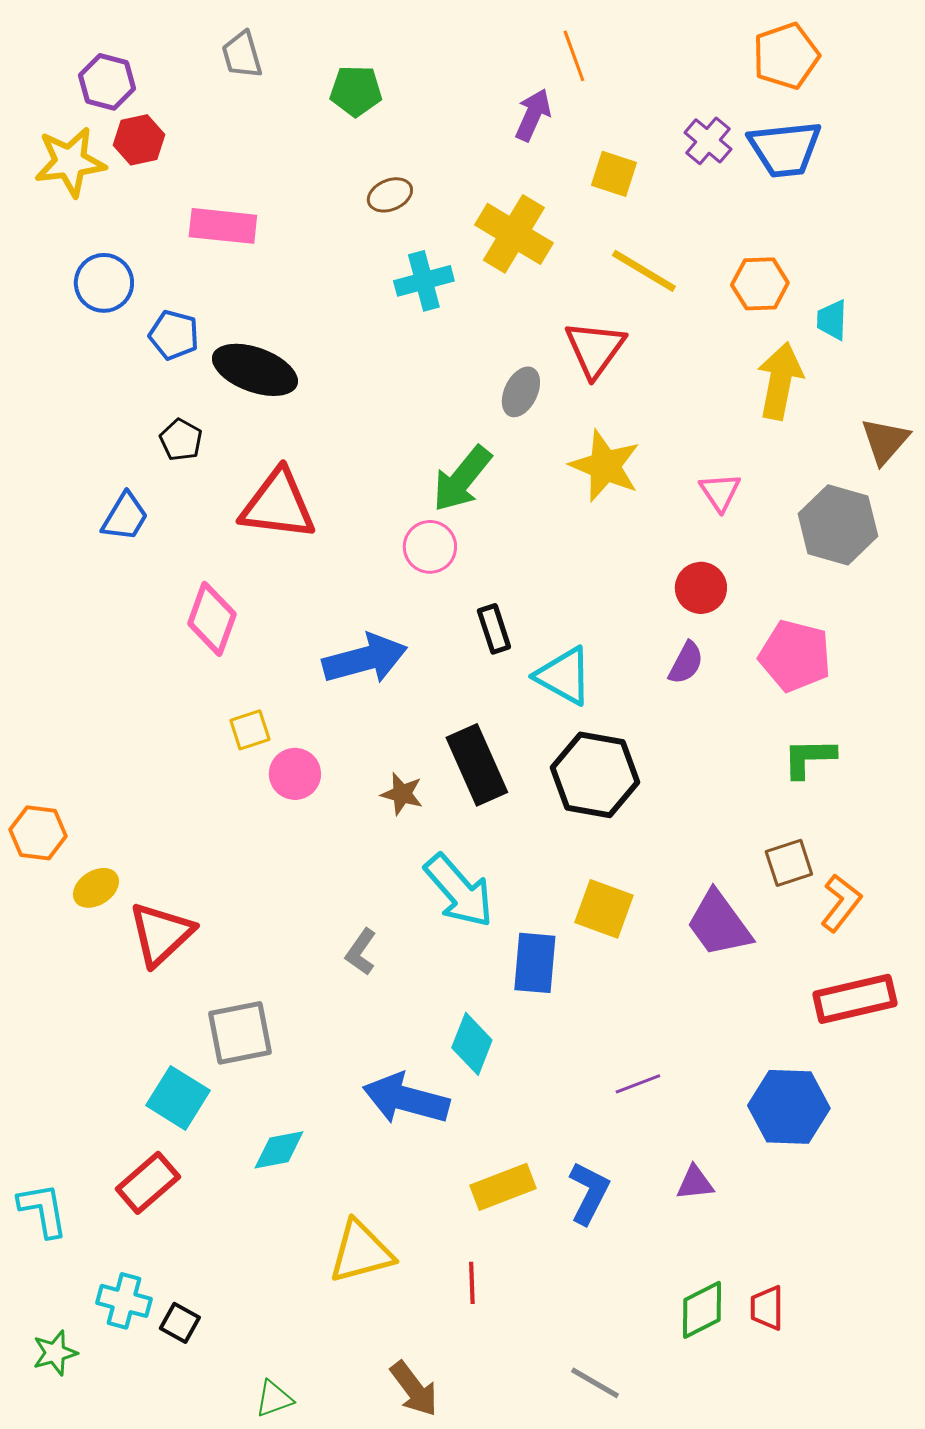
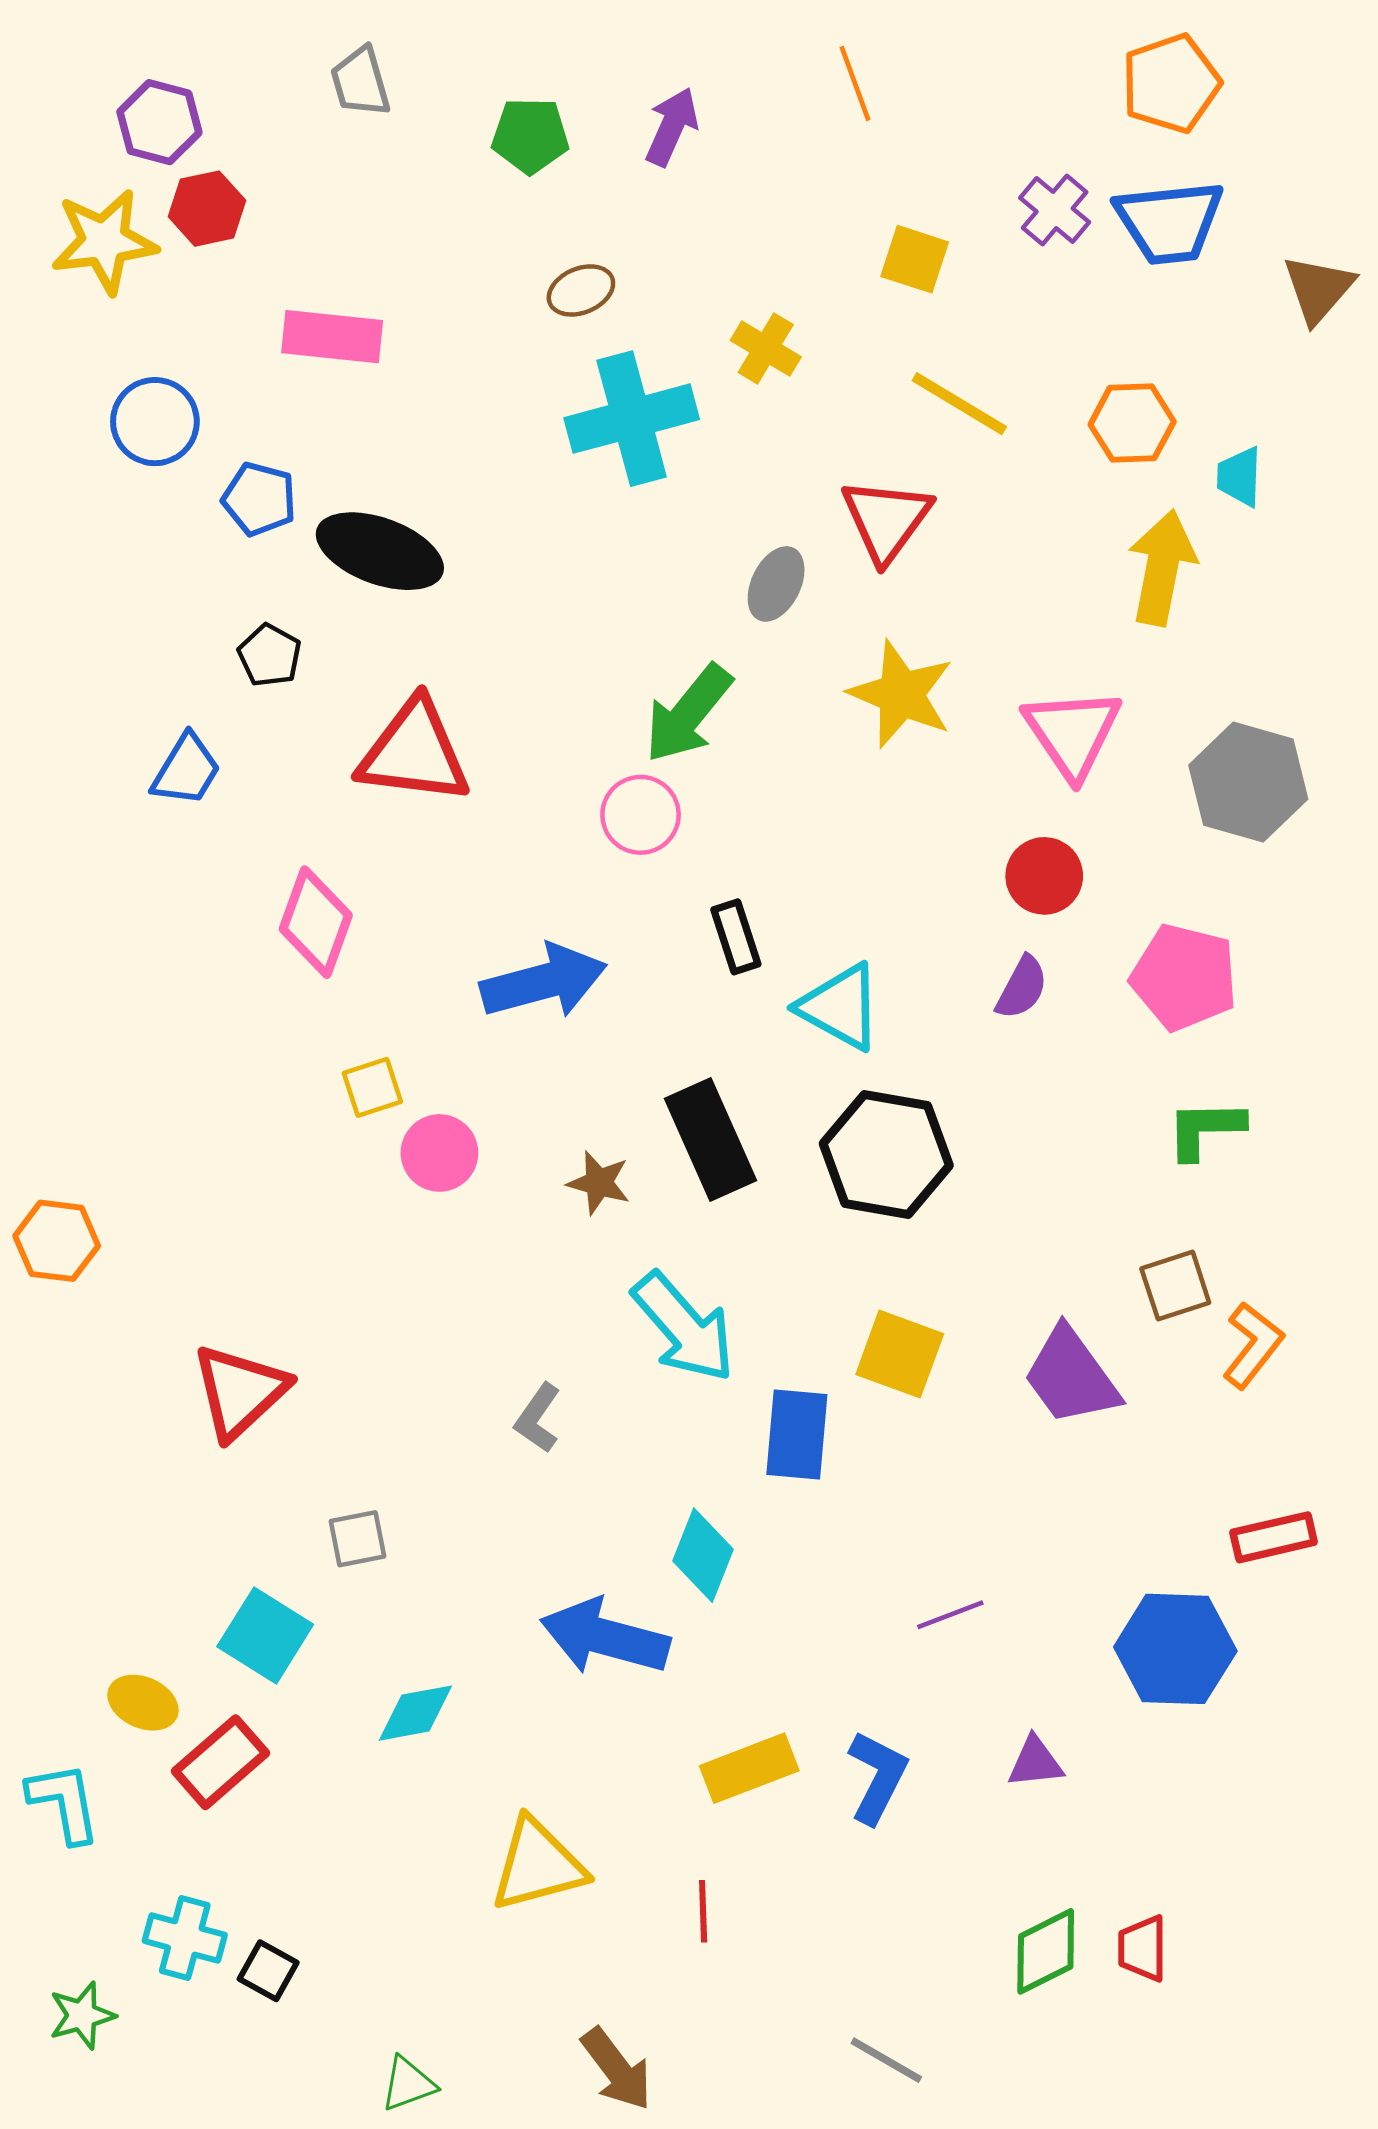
purple arrow: (533, 115) -> (672, 127), moved
yellow cross: (514, 234) -> (766, 349), size x0.6
cyan cross: (424, 281) -> (632, 419), size x1.5
brown triangle: (885, 441) -> (1318, 289), moved
pink triangle: (720, 492) -> (1073, 733), size x1.6
yellow ellipse: (96, 888) -> (143, 1703), moved, turned 57
red rectangle: (855, 999) -> (1274, 1537), moved, size x0.7
gray square: (240, 1033) -> (358, 1539), size x0.6

